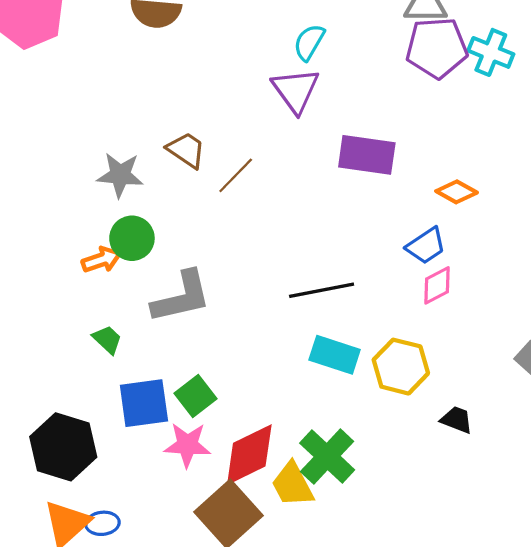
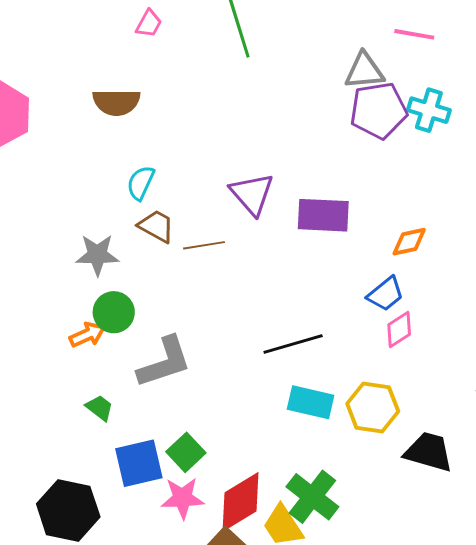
cyan semicircle: (309, 42) -> (141, 183), moved
purple triangle: (296, 90) -> (252, 194), moved
brown line: (236, 175) -> (204, 245), turned 42
orange diamond: (457, 192) -> (409, 242), turned -36
black trapezoid: (457, 420) -> (429, 452), size x1.6

